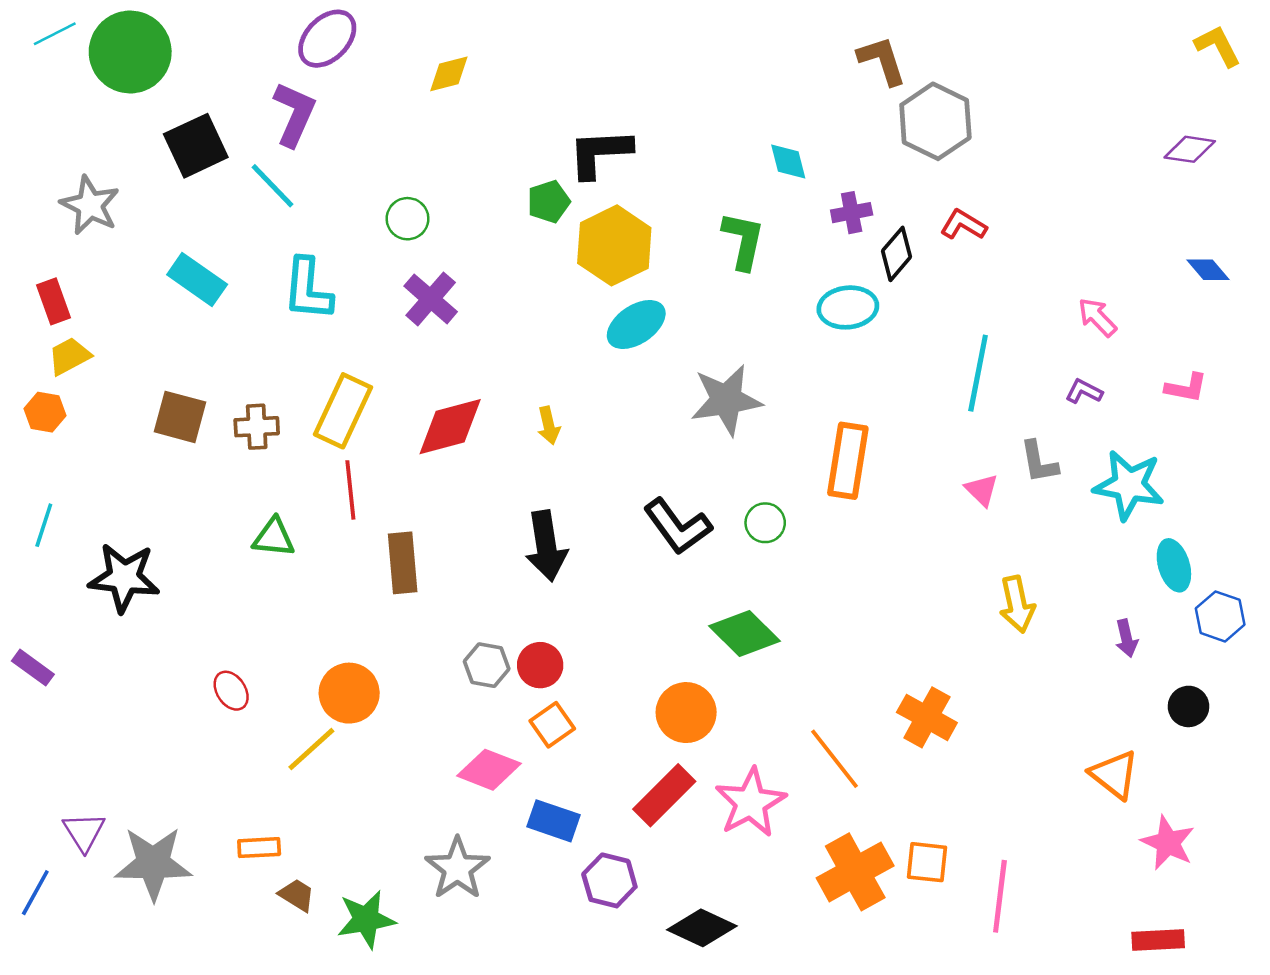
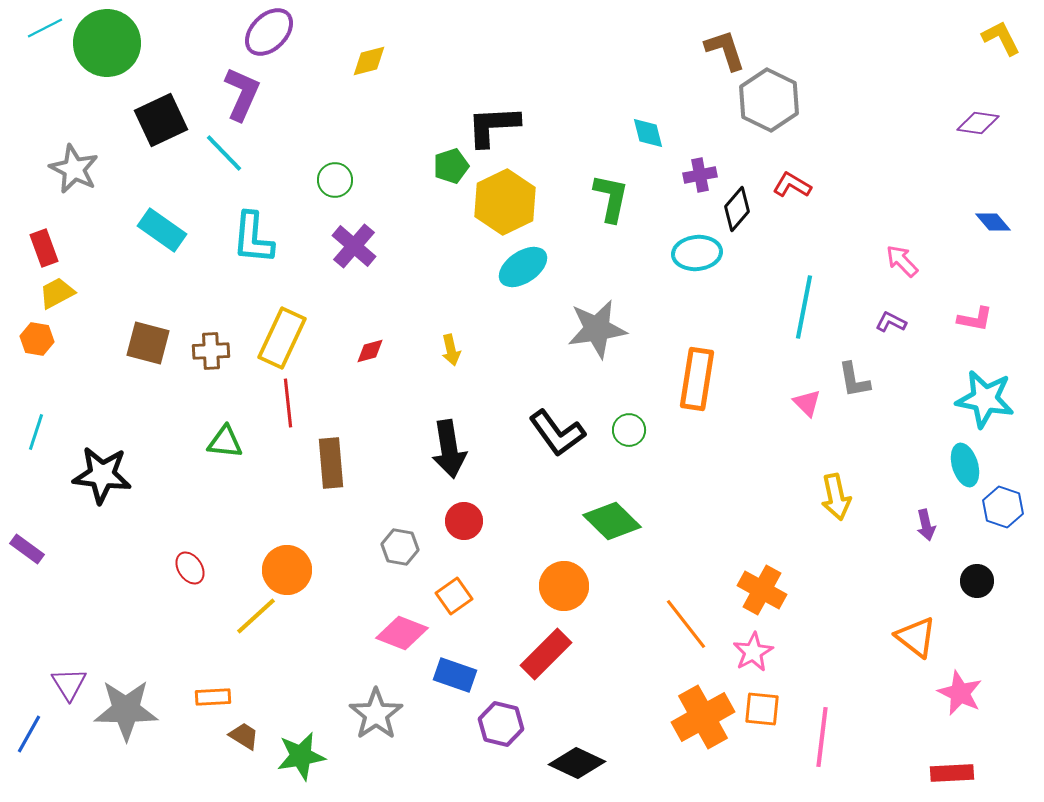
red diamond: (450, 427) -> (370, 351), size x0.5
cyan star: (1129, 485) -> (985, 399), moved
red circle: (540, 665) -> (464, 521), moved
pink star: (751, 803) -> (753, 652), moved, size x0.7

